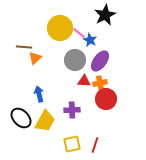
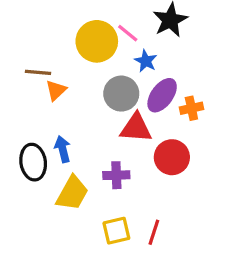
pink line: (79, 33) -> (128, 33), moved
red triangle: (84, 81) -> (136, 128), size x1.5
orange cross: (100, 83) -> (191, 108), moved
black ellipse: (21, 118) -> (33, 162), moved, turned 35

